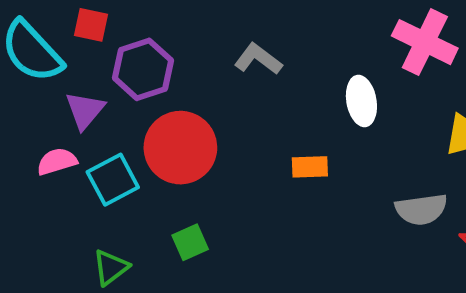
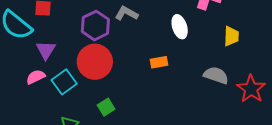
purple hexagon: (143, 69) -> (95, 26), moved
gray semicircle: (421, 209) -> (216, 75), turned -145

